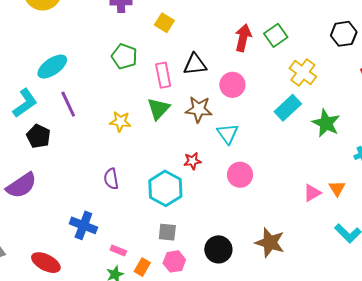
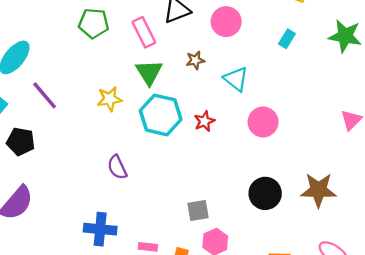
cyan rectangle: (288, 108) -> (287, 39), moved, size x0.6
brown star: (199, 109) -> (195, 60), size x0.6
cyan hexagon: (165, 188) -> (161, 115), moved
black circle: (218, 249) -> (265, 193), moved

